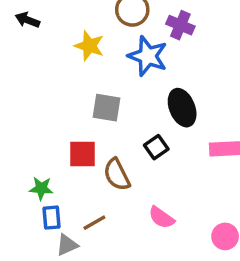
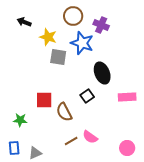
black arrow: (27, 20) -> (24, 22), moved
gray square: (106, 108) -> (58, 57), moved
blue rectangle: (52, 218) -> (14, 148), moved
brown line: (94, 223) -> (71, 141), moved

